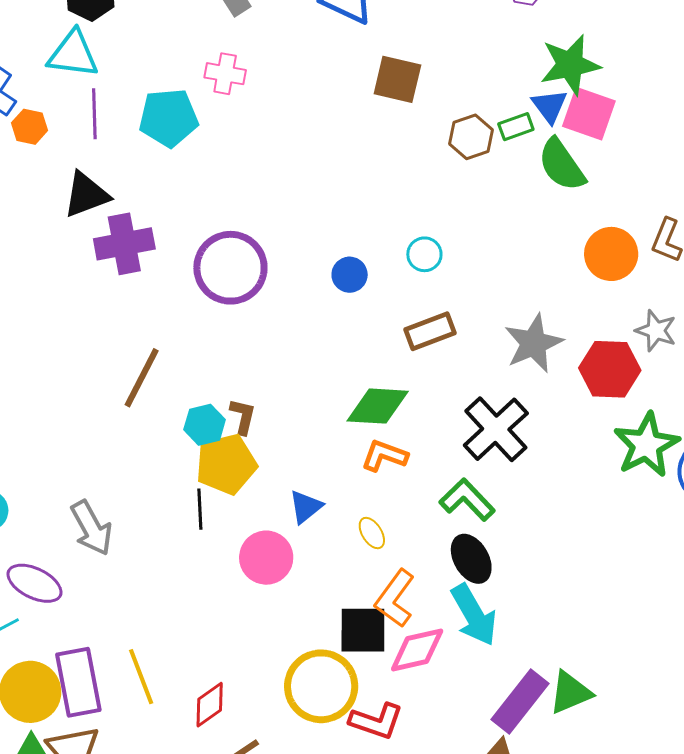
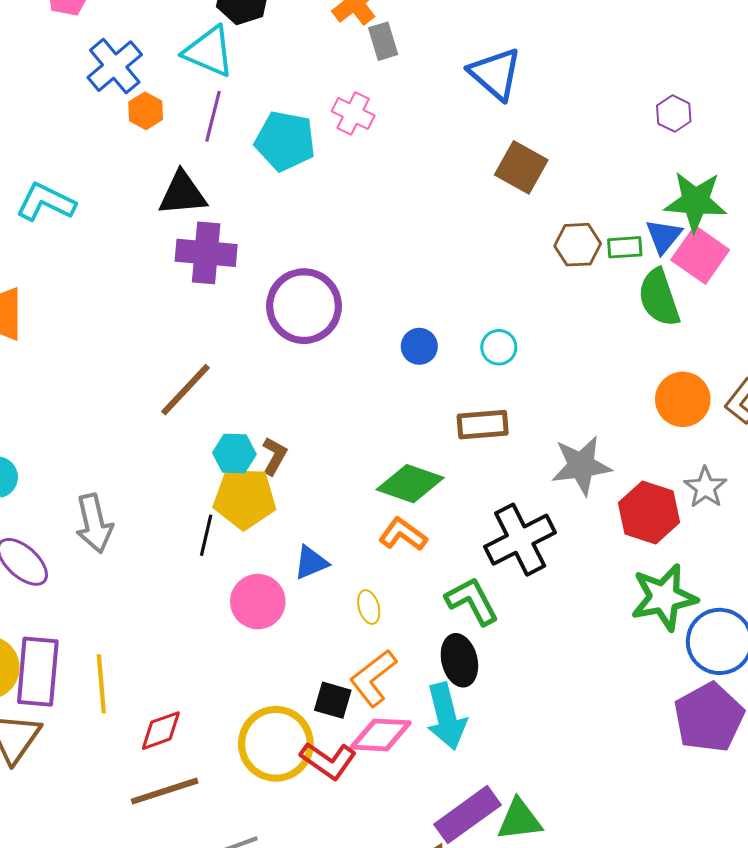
black square: (363, 630) -> (333, 700), size x0.7
red L-shape: (376, 721) -> (328, 761), moved

